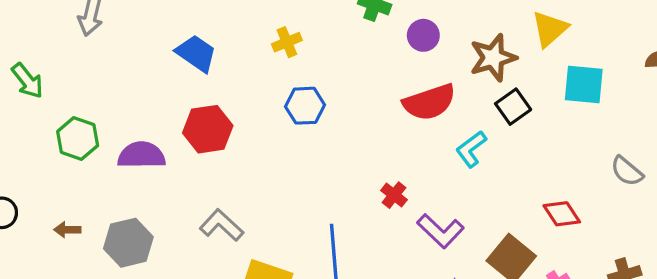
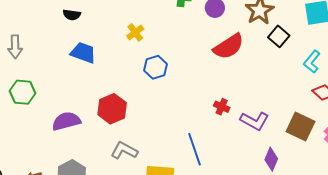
red hexagon: (208, 129) -> (112, 109), moved
green hexagon: (78, 139) -> (23, 92), moved
cyan L-shape: (471, 149) -> (312, 62), moved

